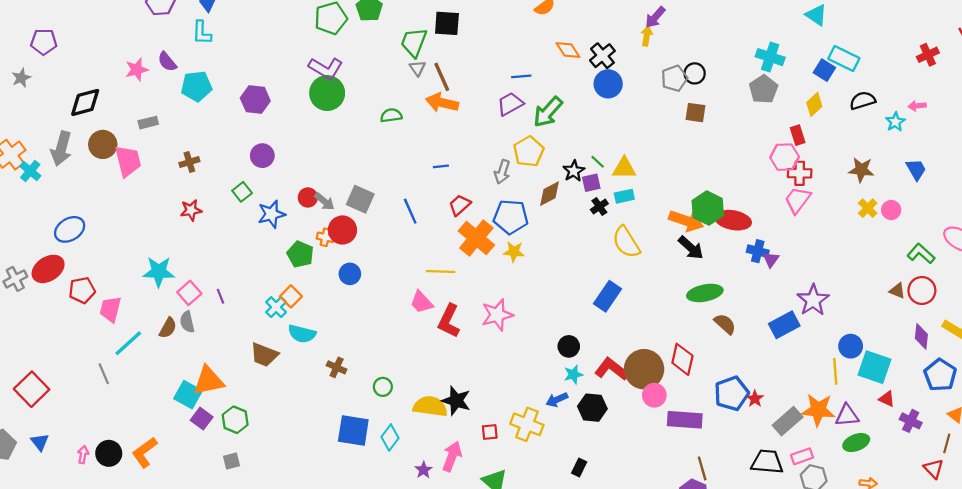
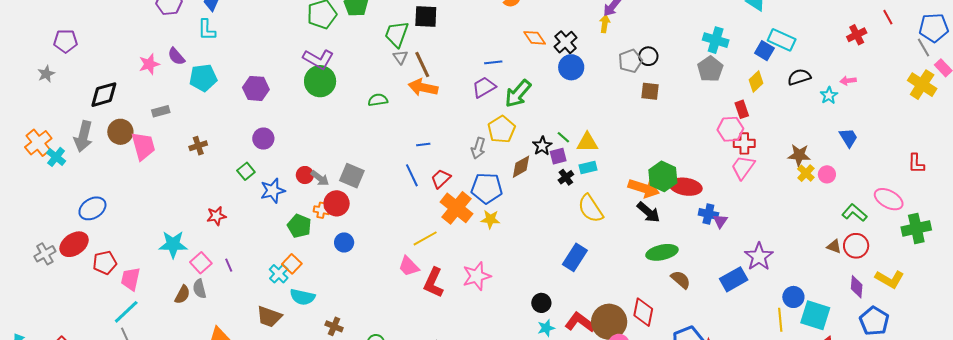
brown star: (861, 170) -> (799, 155), moved
red star: (191, 210) -> (216, 216), moved
blue line: (410, 211) -> (412, 175), moved
yellow line: (441, 271) -> (425, 238), turned -30
cyan line: (128, 343) -> (126, 312), moved

